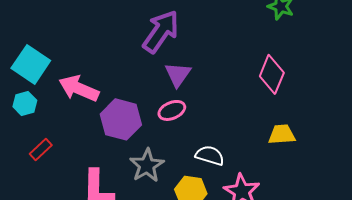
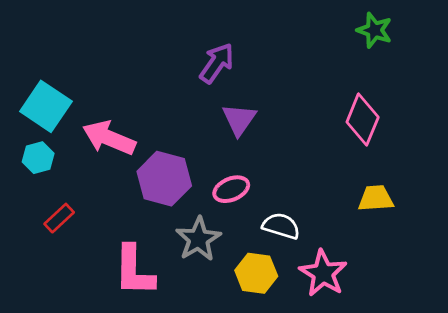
purple arrow: (161, 31) -> (217, 63), size x0.7
pink ellipse: (172, 110) -> (231, 189), moved

